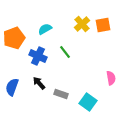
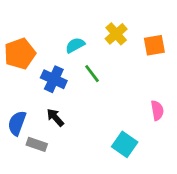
orange square: (103, 25) -> (154, 45), moved
cyan semicircle: (45, 29) -> (75, 45), moved
gray rectangle: (61, 94) -> (37, 144), moved

